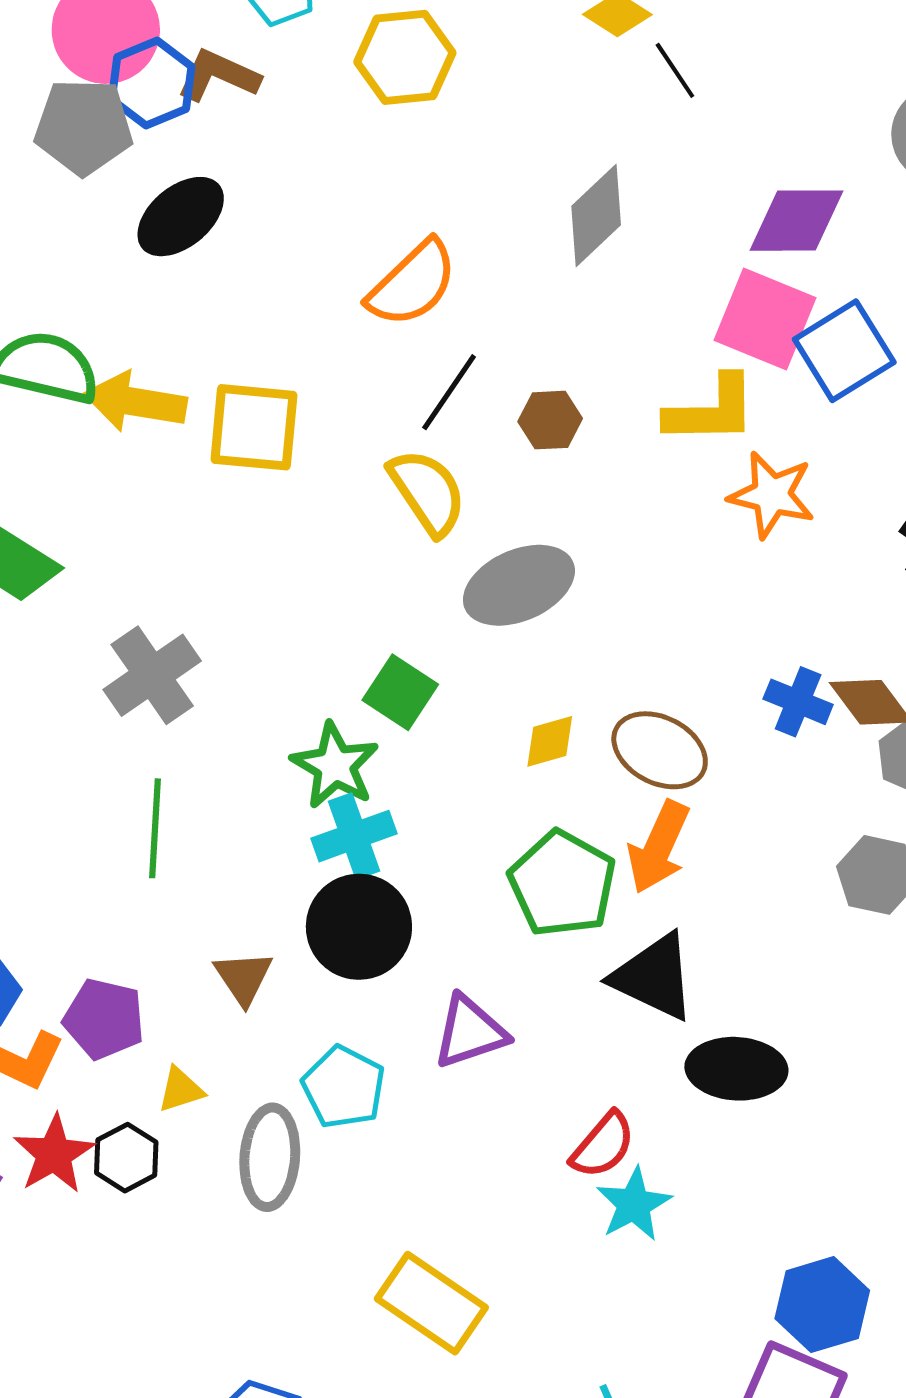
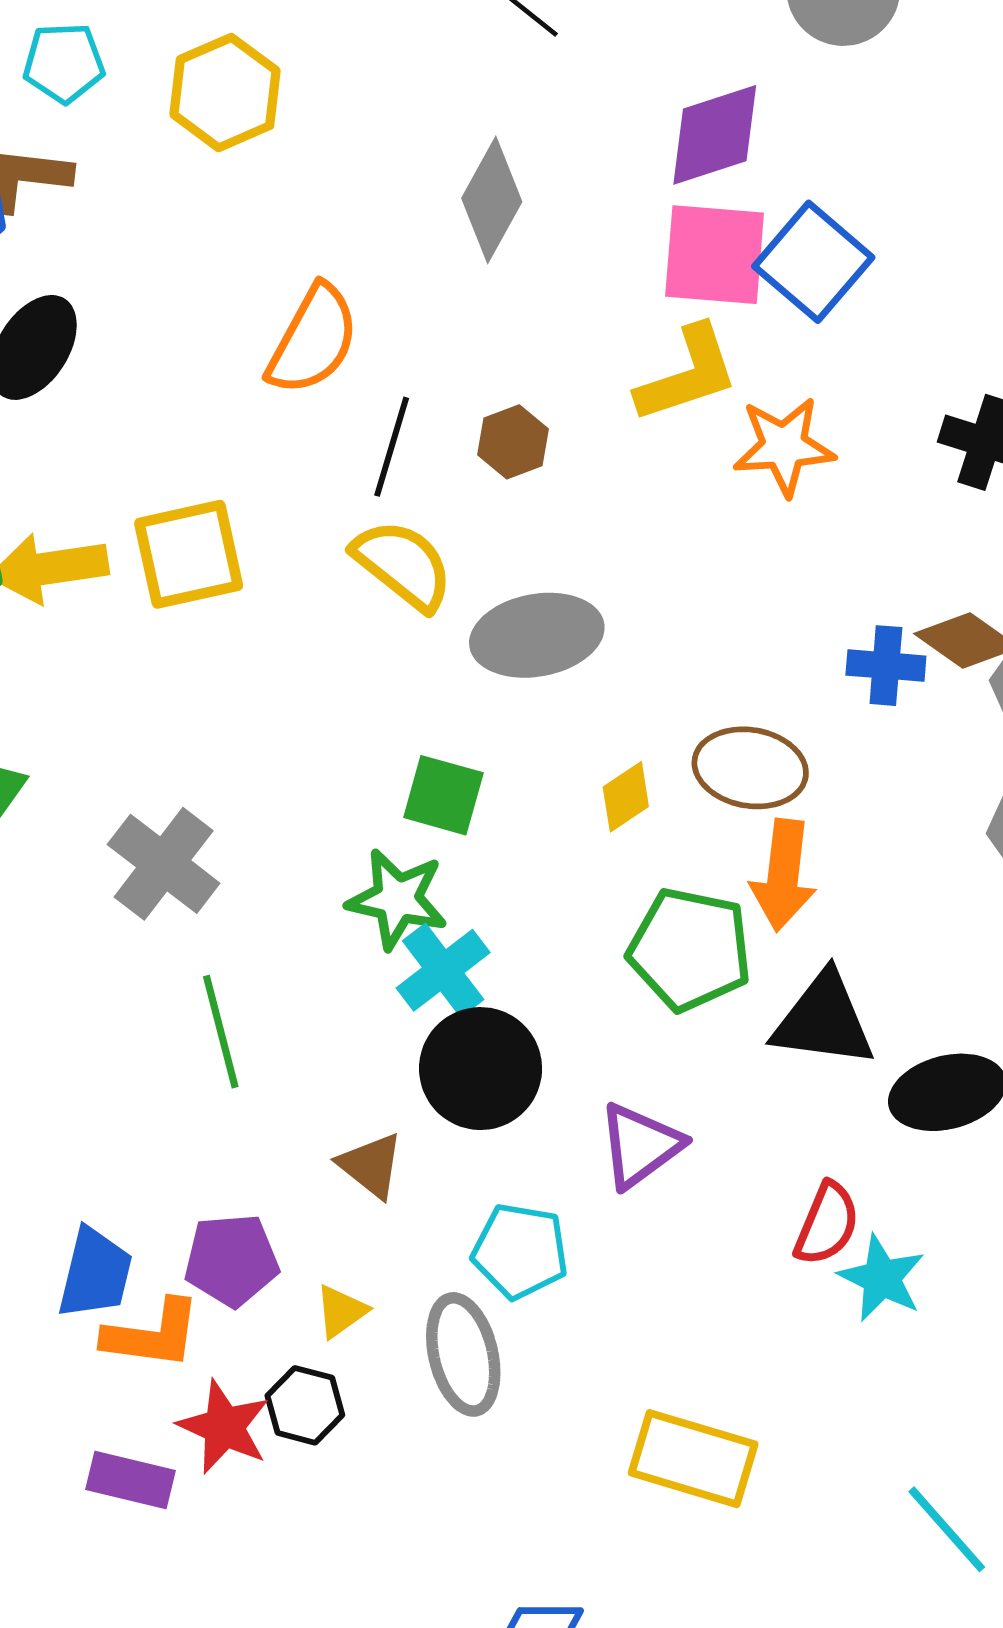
gray ellipse: (519, 585) -> (537, 635), turned 31

